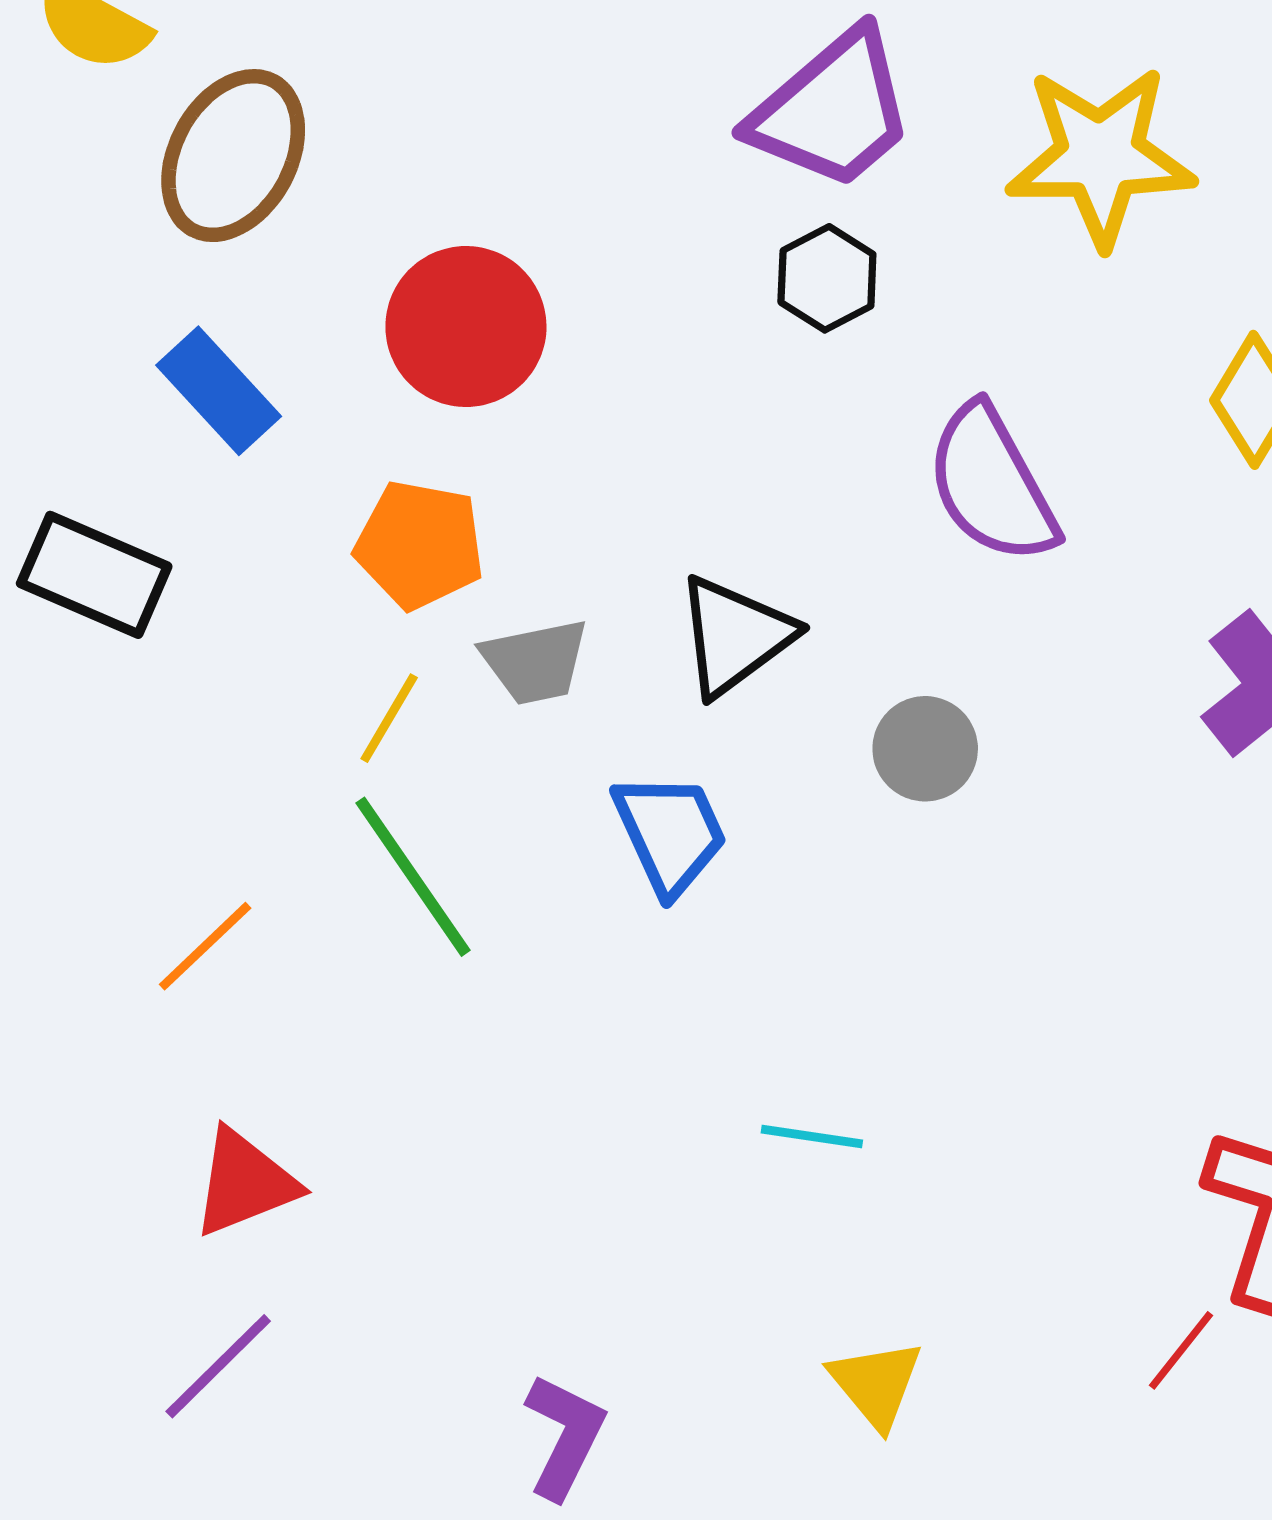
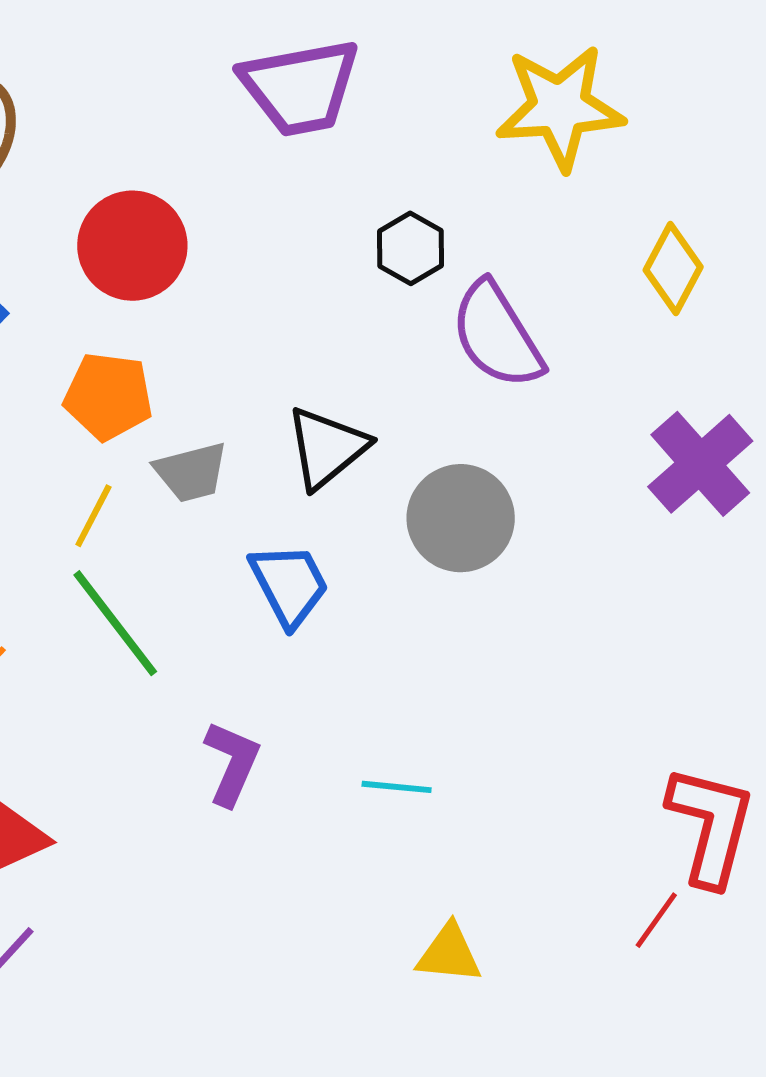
purple trapezoid: (833, 110) -> (300, 87), moved, turned 33
black hexagon: (827, 278) -> (411, 248), moved
gray circle: (925, 749) -> (461, 518), size x1.5
yellow triangle: (876, 1384) -> (449, 954), turned -42
purple L-shape: (565, 1436) -> (232, 763), moved

